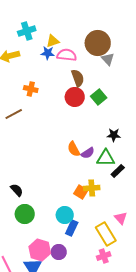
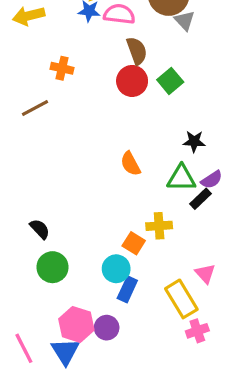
purple semicircle: (88, 153) -> (212, 180), moved
orange square: (81, 192) -> (134, 243), moved
pink cross: (104, 256) -> (197, 331), moved

